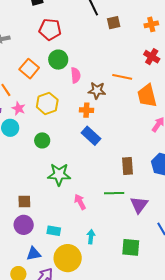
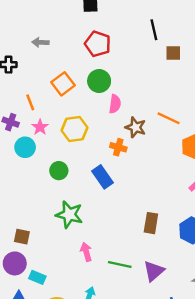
blue rectangle: (91, 136) -> (102, 177), moved
green line: (114, 193) -> (120, 264), moved
cyan rectangle: (54, 231) -> (37, 277), moved

